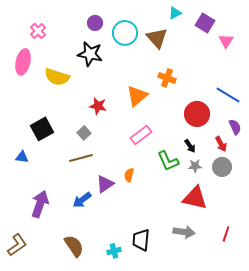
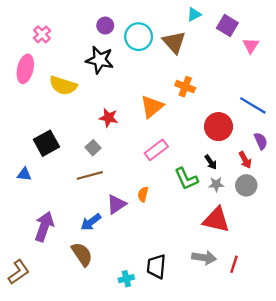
red line: (226, 234) -> (234, 264), moved
brown semicircle: (74, 246) -> (82, 254), moved

